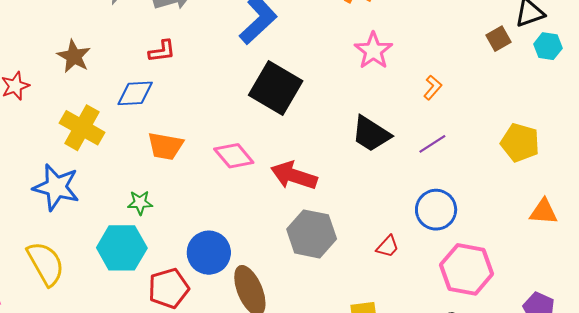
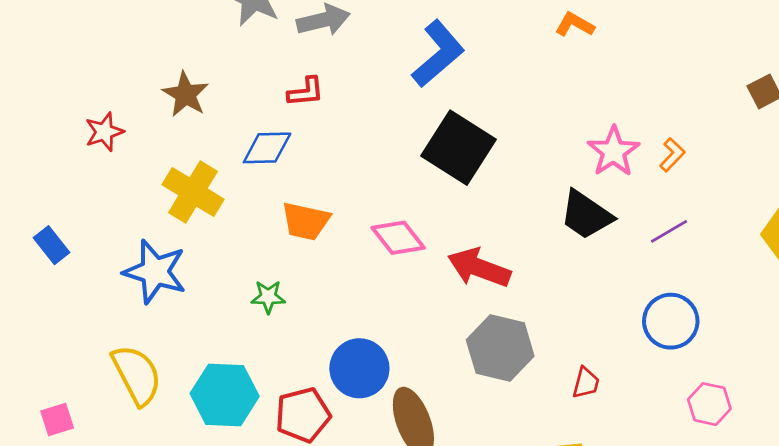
pink star: (373, 51) -> (613, 152), moved
red trapezoid: (388, 246) -> (586, 383), moved, turned -30
cyan hexagon: (122, 248) -> (225, 395), moved
pink hexagon: (467, 269) -> (709, 404), size x0.6

